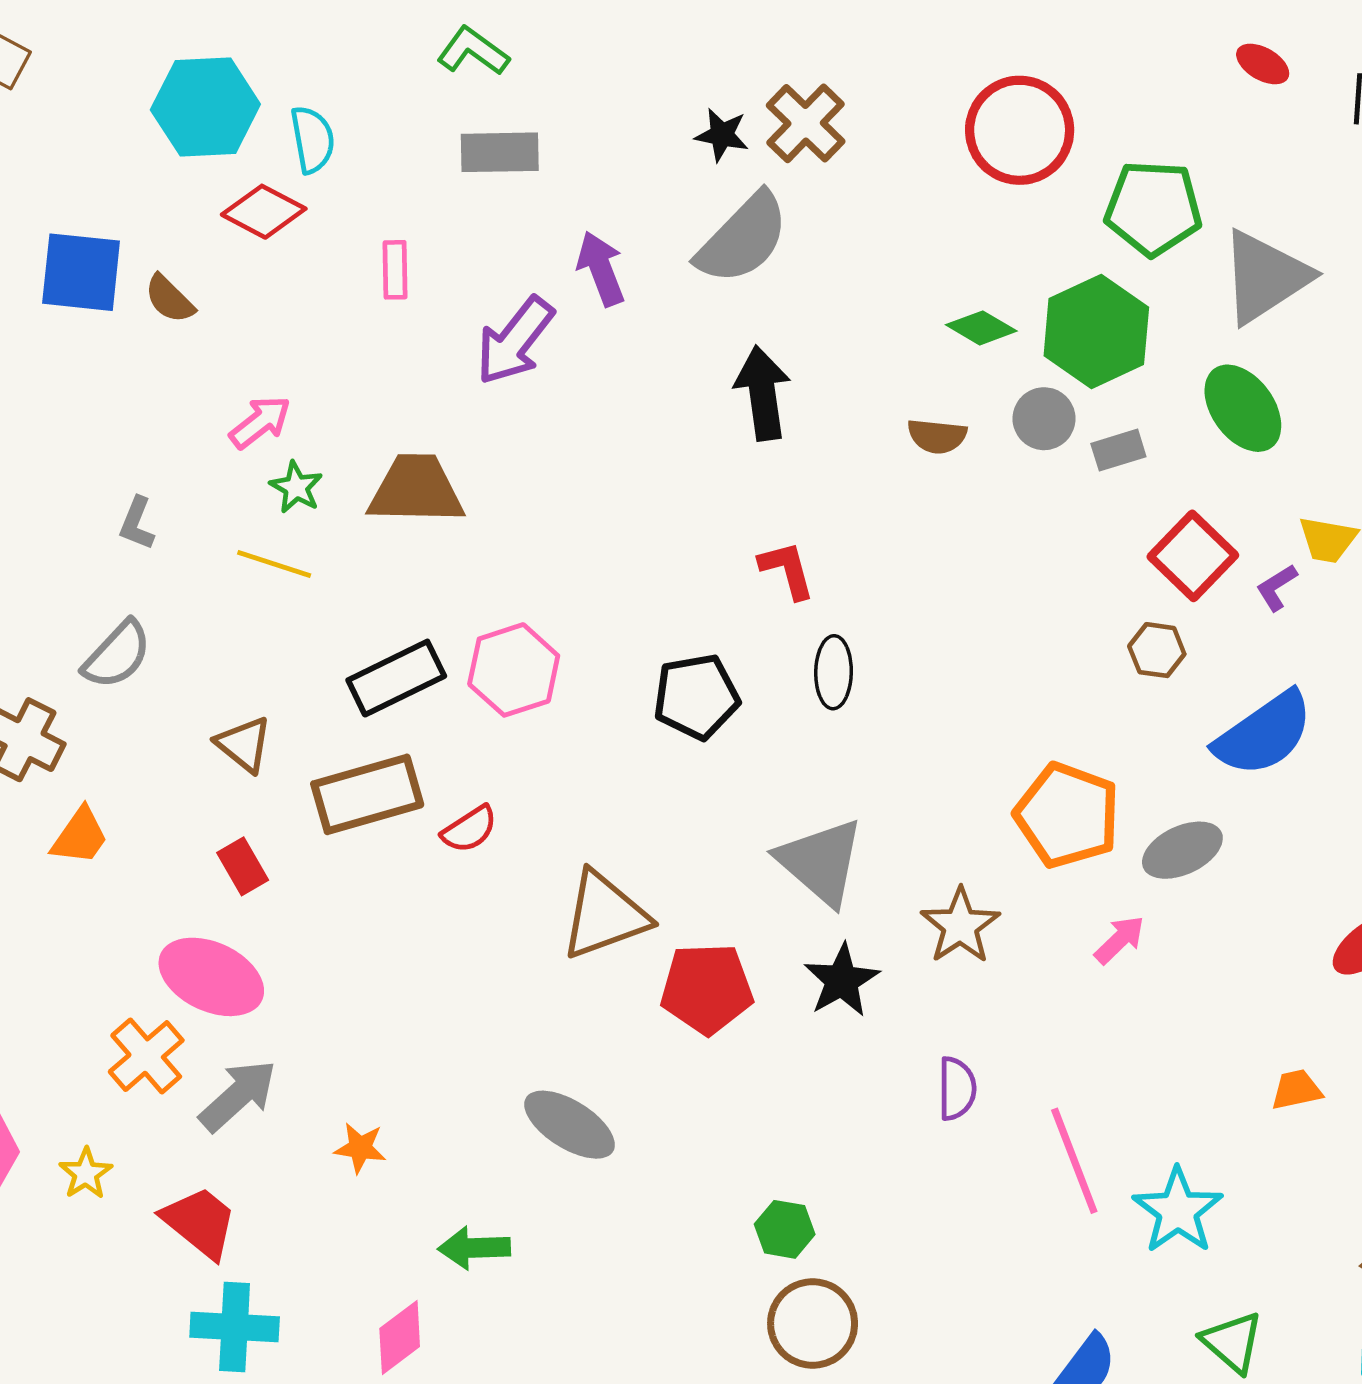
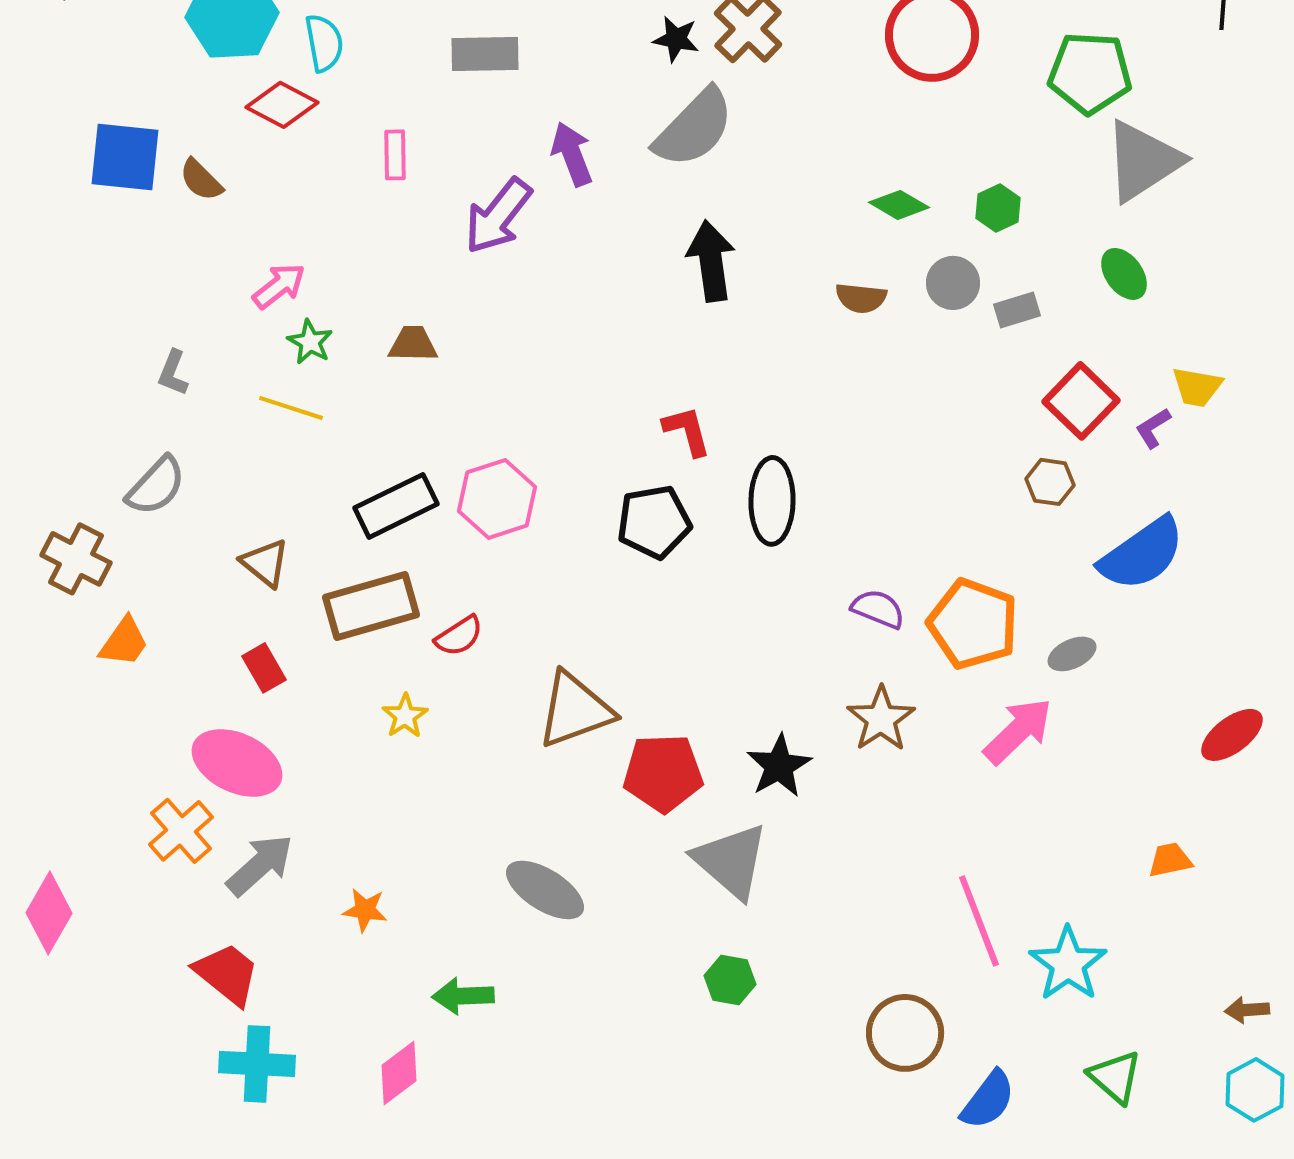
green pentagon: (1153, 208) -> (1090, 73), moved
green hexagon: (1096, 331) -> (998, 208), size x0.5
green ellipse: (1243, 408) -> (1124, 274), size x0.7
brown trapezoid: (416, 490) -> (413, 344), size x0.6
red L-shape: (787, 570) -> (687, 431), moved
black ellipse: (834, 672) -> (772, 501), size x1.4
gray ellipse: (1182, 850) -> (1072, 654), size x0.7
gray triangle: (821, 862) -> (731, 861), moved
pink arrow: (1120, 940) -> (1018, 731), size x1.6
purple semicircle: (957, 1089) -> (878, 609), moved, turned -68
yellow star: (86, 1173) -> (405, 716), moved
brown circle: (813, 1323) -> (905, 1033), moved

